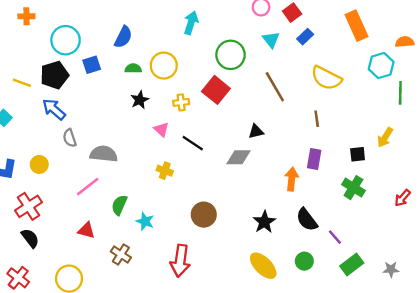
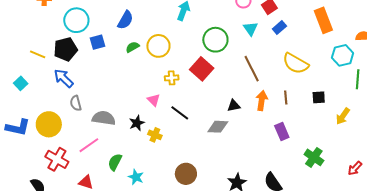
green semicircle: (133, 68) -> (133, 47), turned -32
black star: (140, 100) -> (137, 123), moved
black square: (358, 154) -> (319, 97), moved
purple rectangle: (314, 159) -> (282, 131), turned -36
yellow circle: (39, 164) -> (49, 124), size x1.6
orange arrow: (292, 179) -> (262, 101), moved
red cross: (28, 206) -> (57, 159), moved, turned -30

